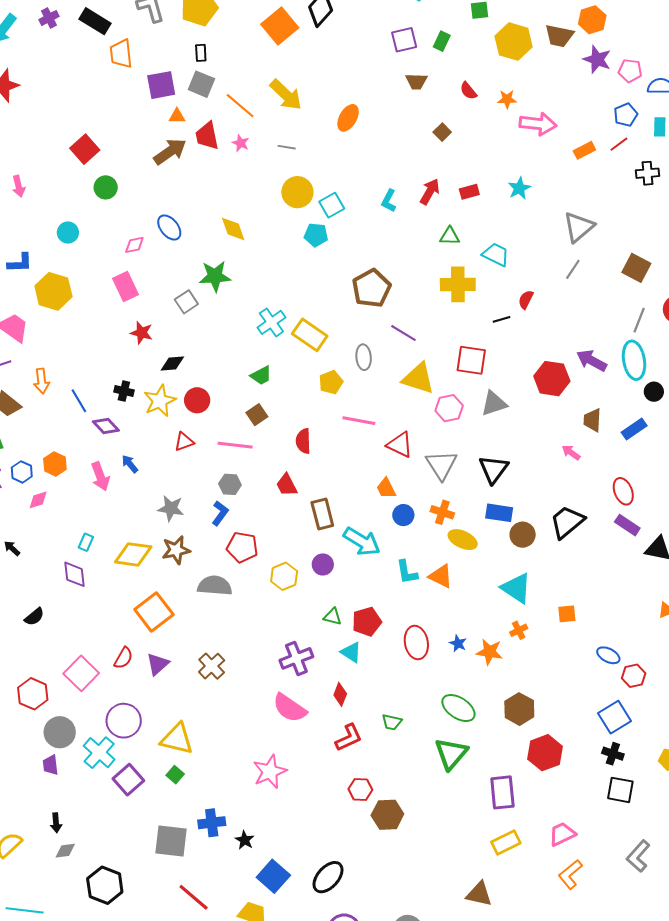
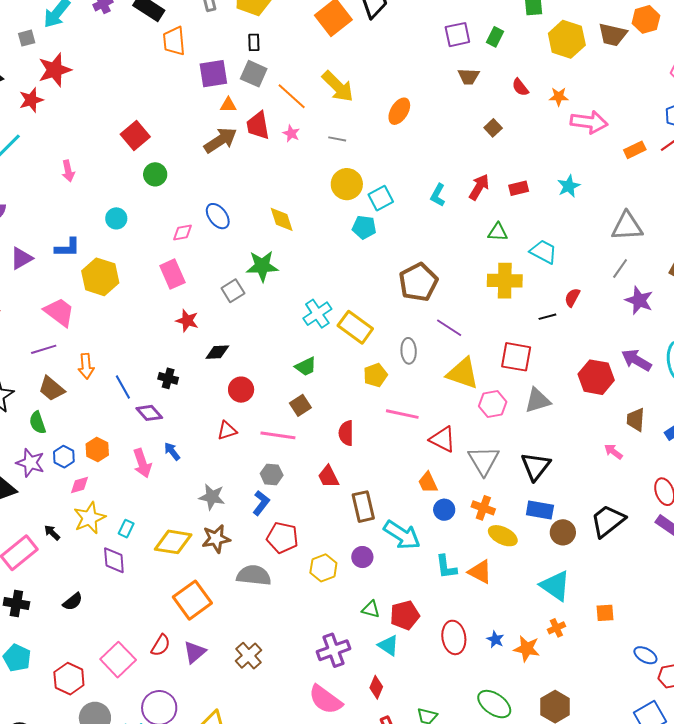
purple star: (597, 59) -> (639, 300), moved
gray triangle: (579, 227) -> (627, 226), turned 36
yellow star: (160, 401) -> (90, 518), moved

